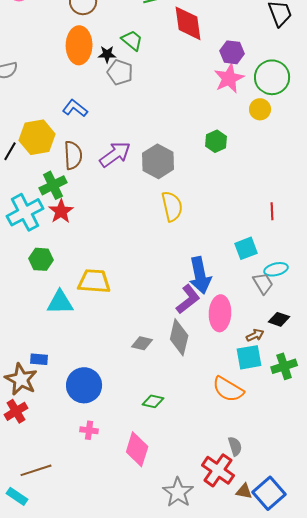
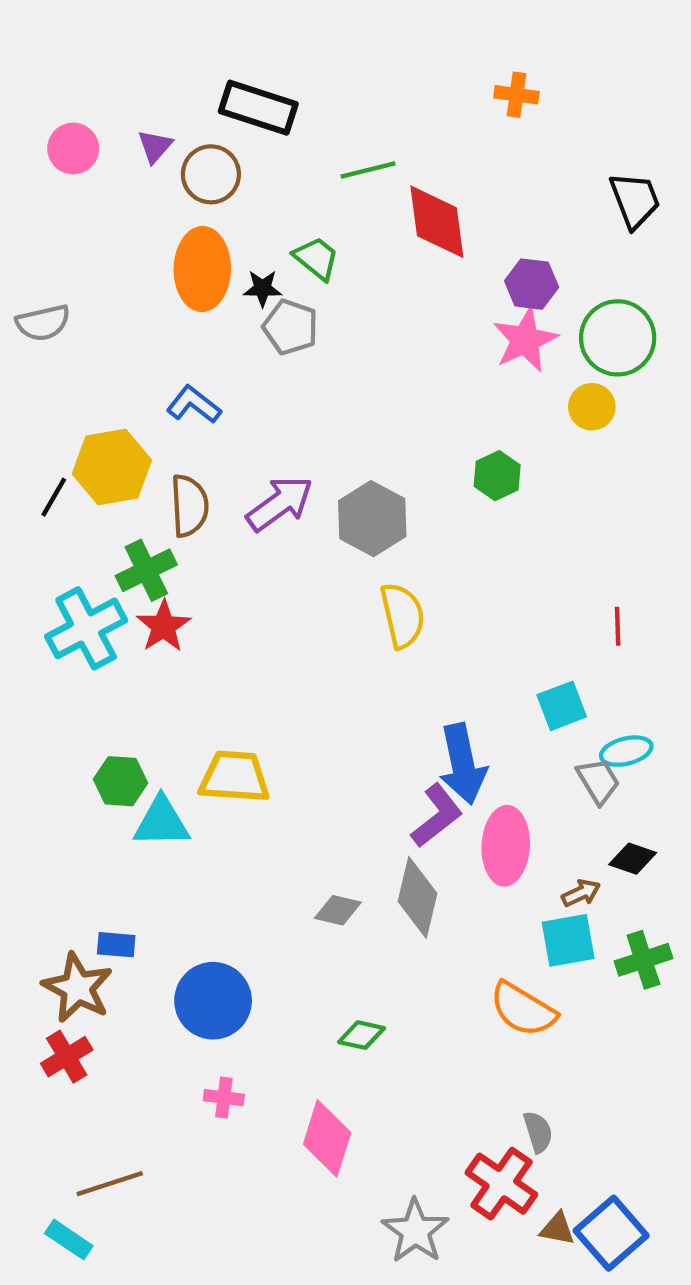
green hexagon: (41, 259) -> (121, 781), moved

